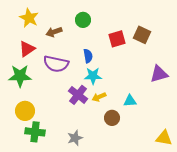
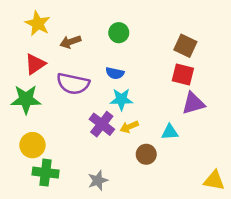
green circle: (83, 20) -> (119, 33), moved
red square: (117, 39) -> (183, 75), moved, turned 30
blue semicircle: (88, 56) -> (115, 73), turned 112
purple triangle: (159, 74) -> (193, 103), moved

